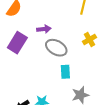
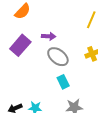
cyan rectangle: (65, 72) -> (63, 82), turned -32

